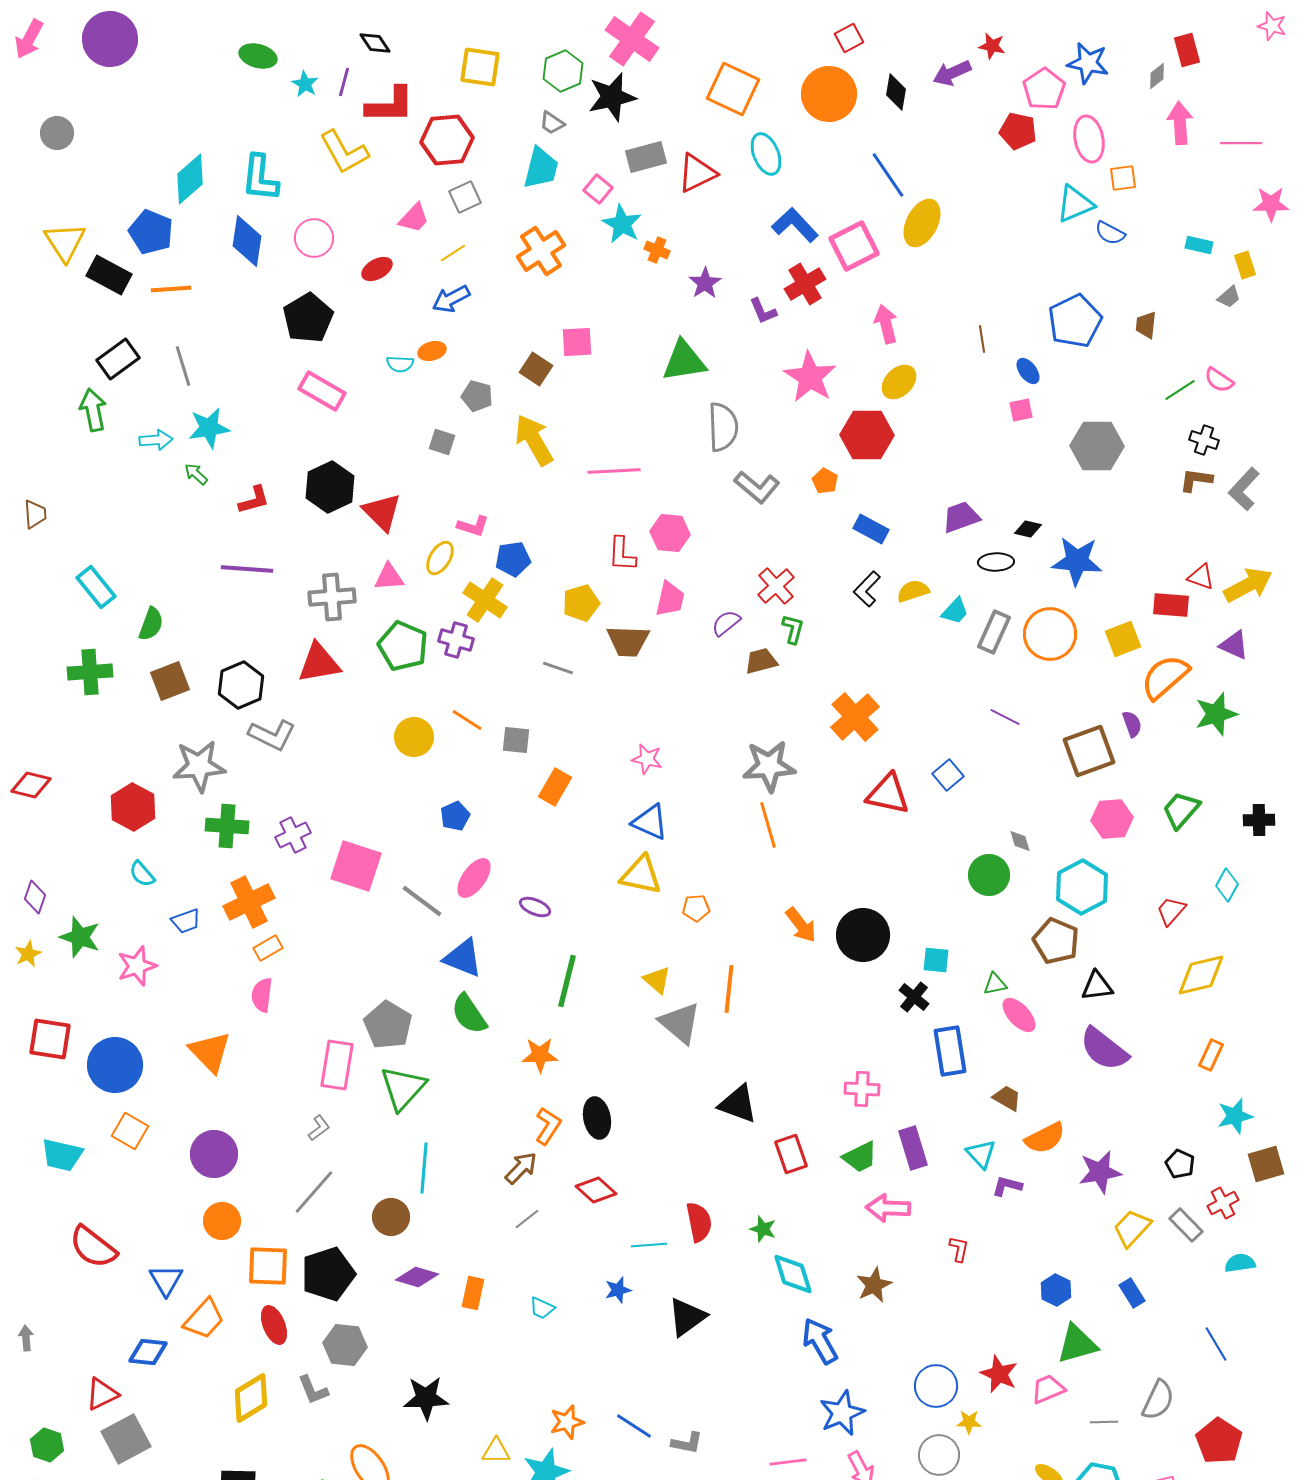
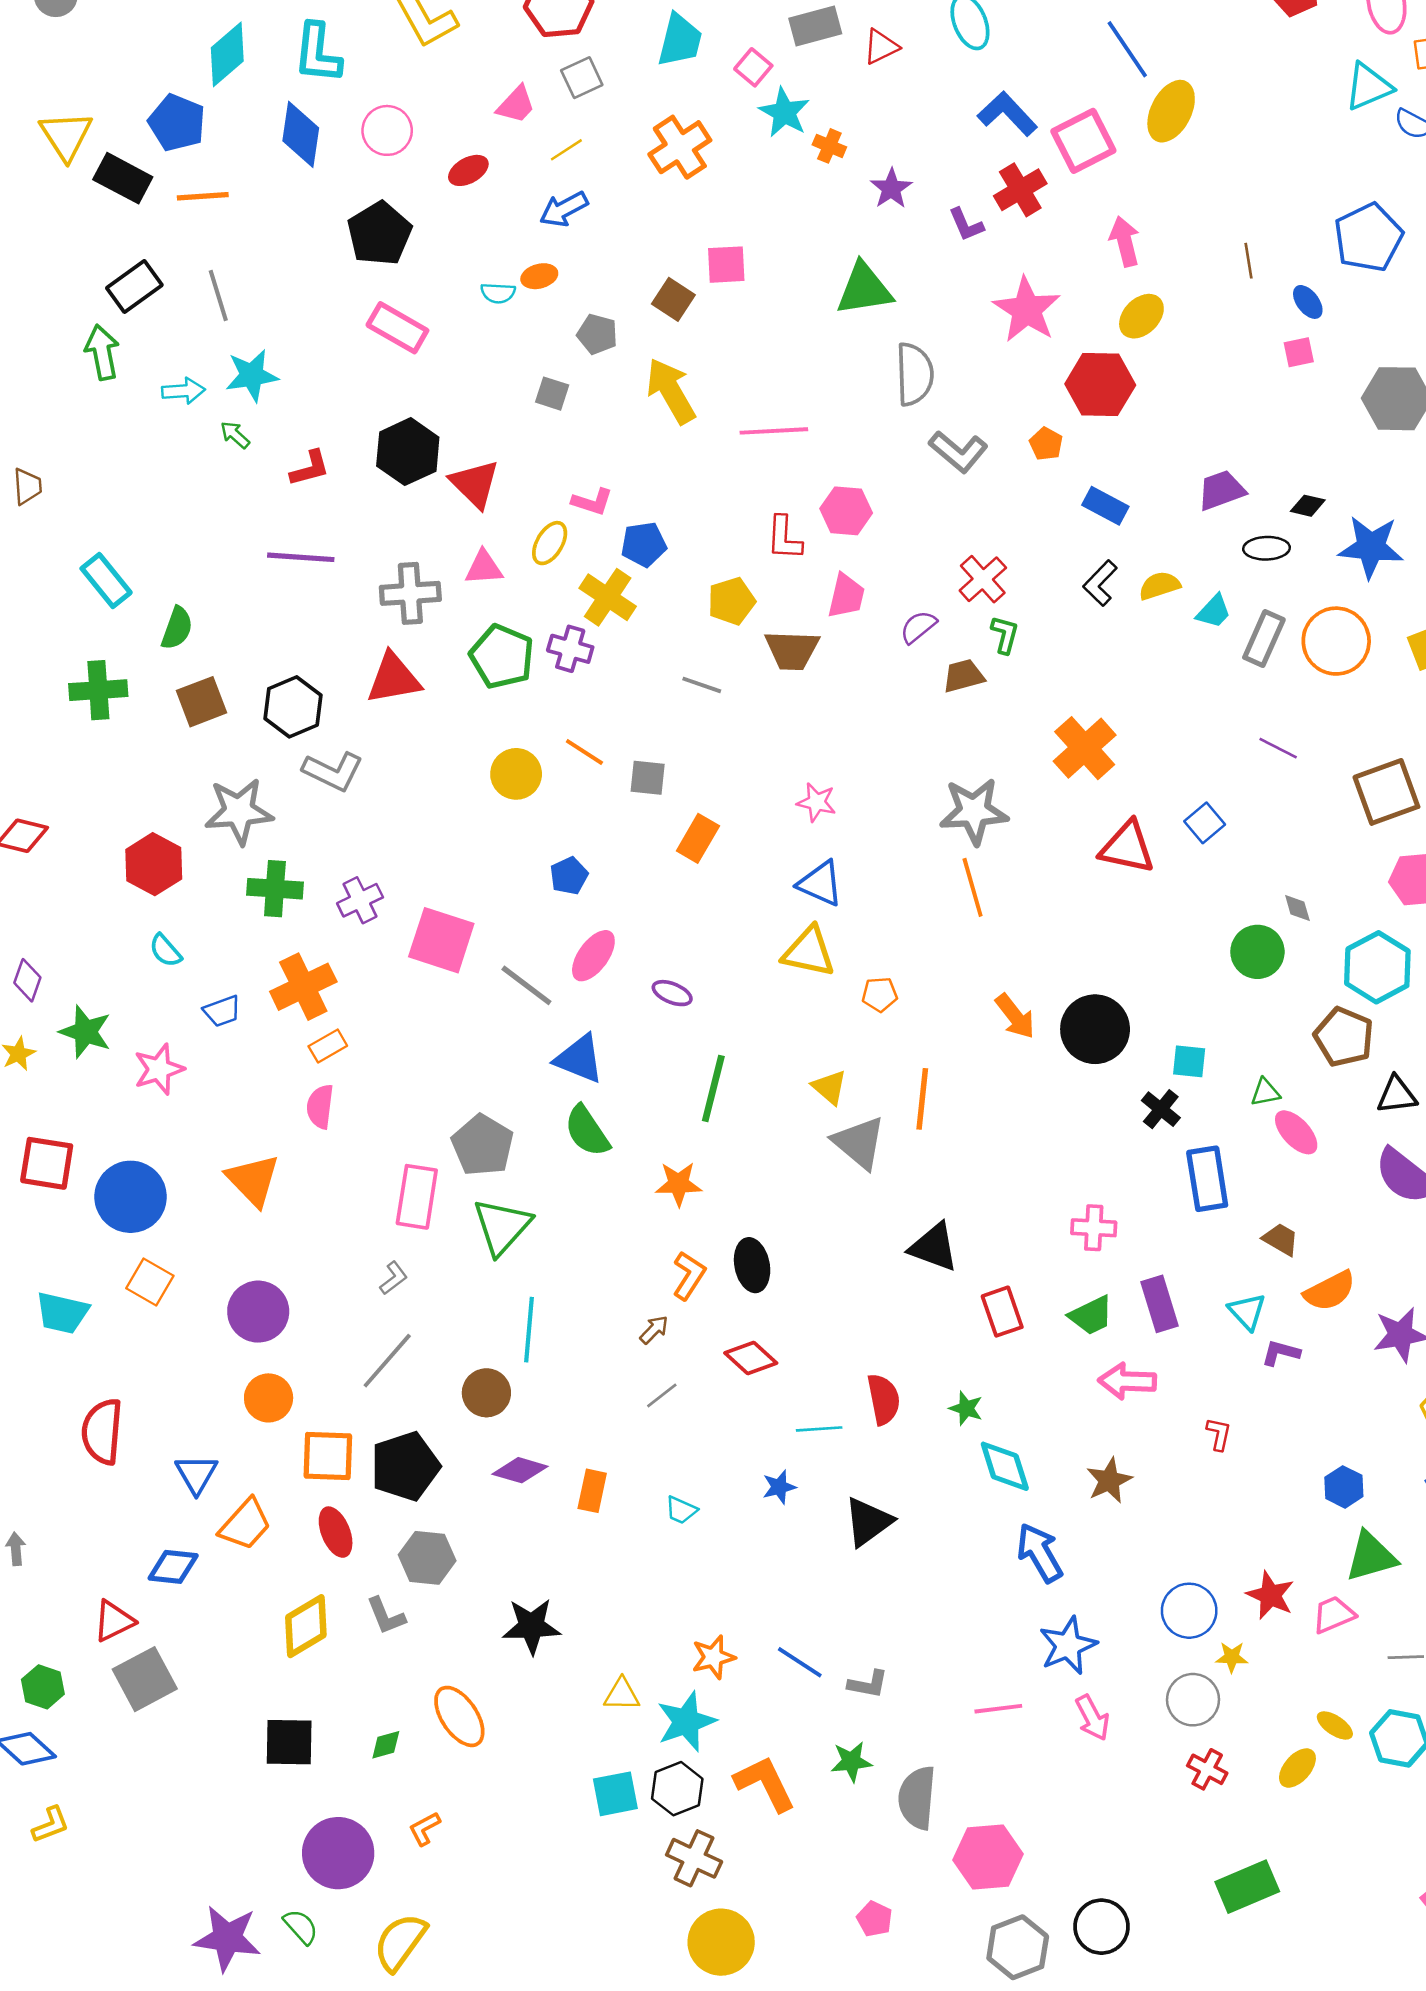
red triangle: (697, 173) -> (881, 47), size x0.7
brown arrow: (521, 1168) -> (654, 1330), size x0.7
red semicircle: (93, 1247) -> (102, 1431), turned 57

